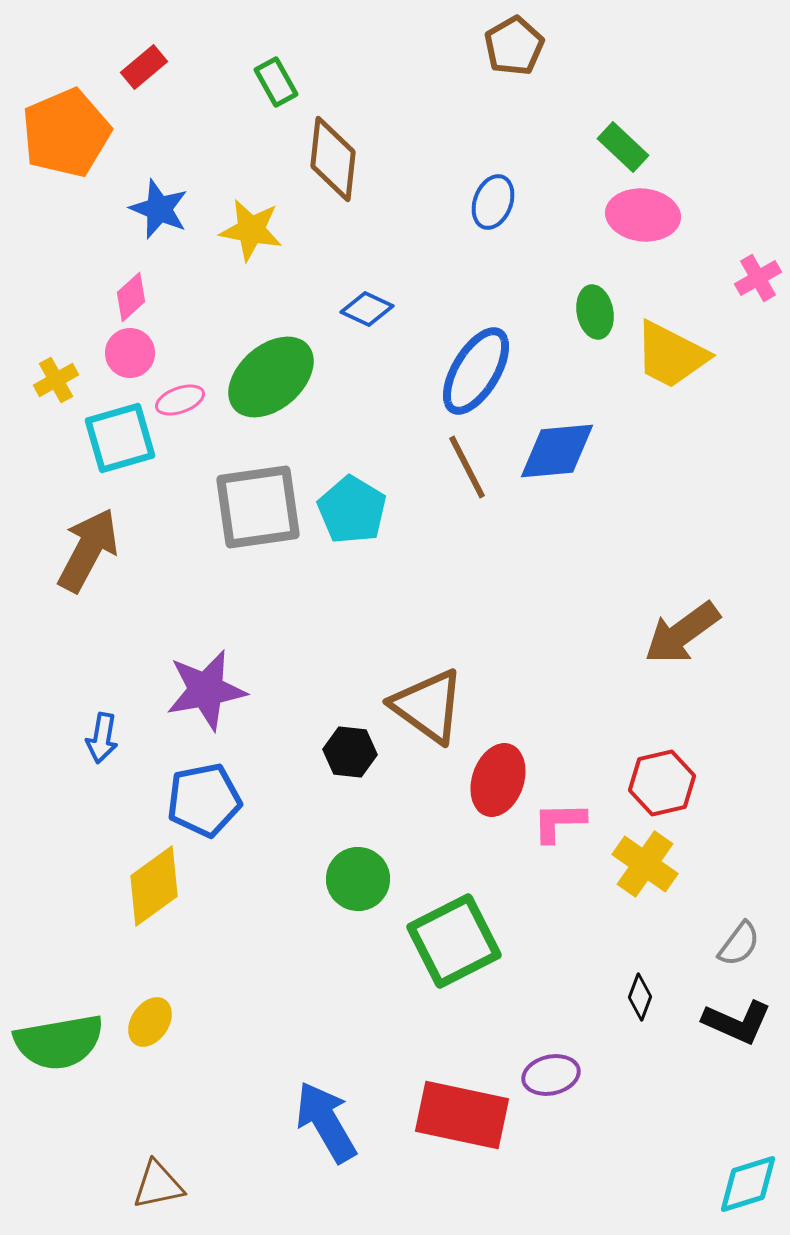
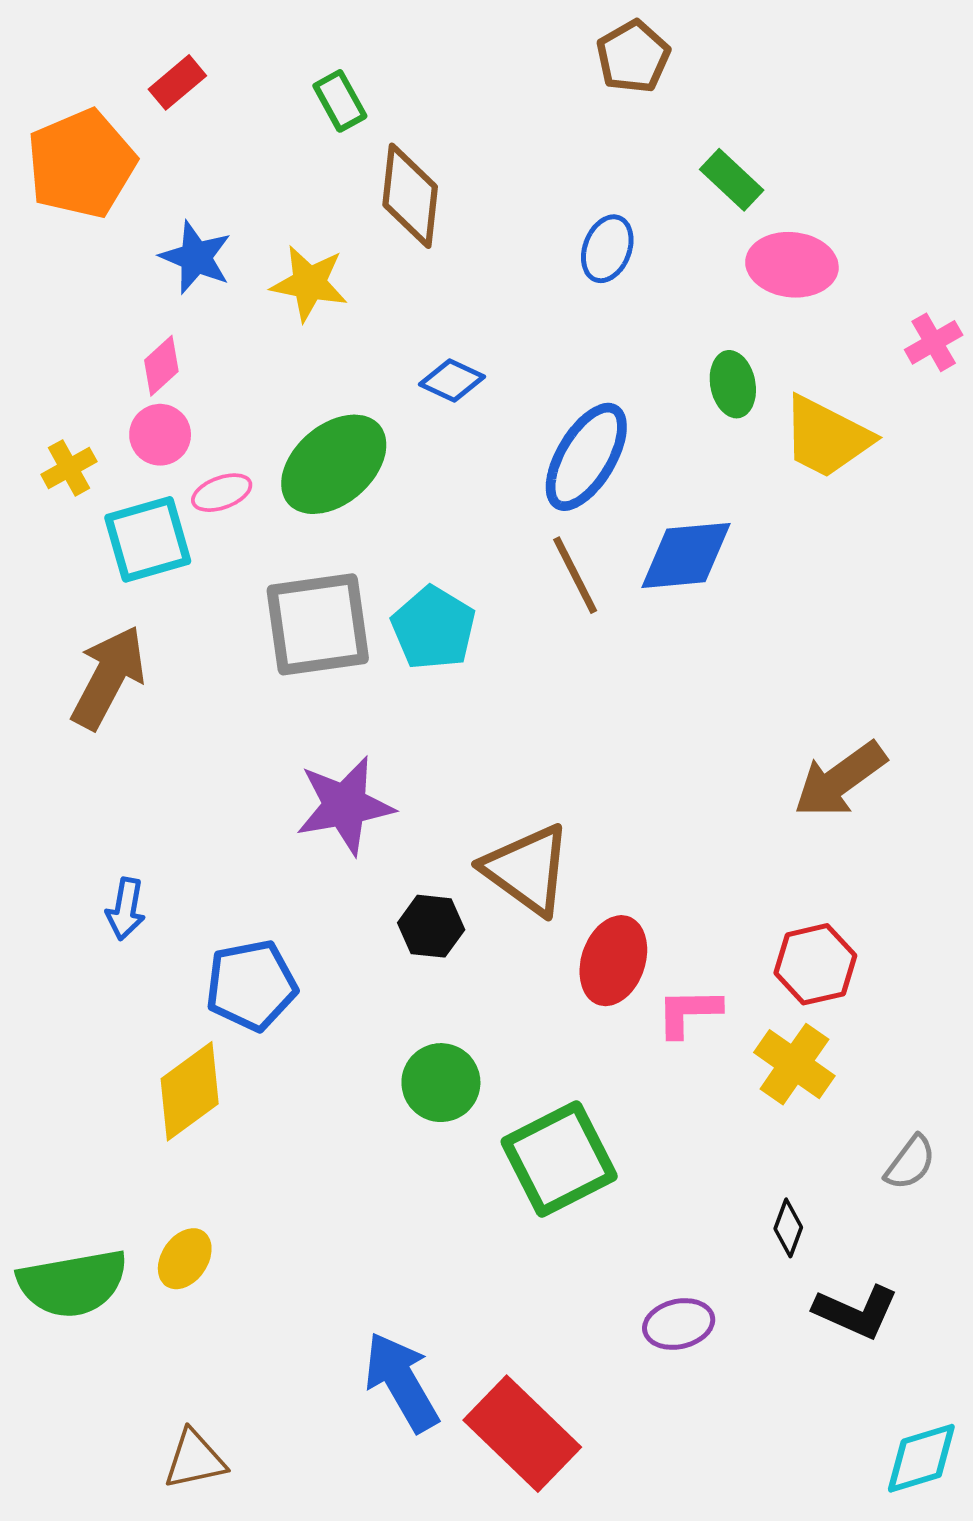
green rectangle: (623, 147) -> (732, 180), moved
purple star: (206, 690) -> (345, 805), moved
black L-shape: (737, 1022) -> (856, 1312), moved
red rectangle: (462, 1115) -> (522, 1434), moved, turned 32

